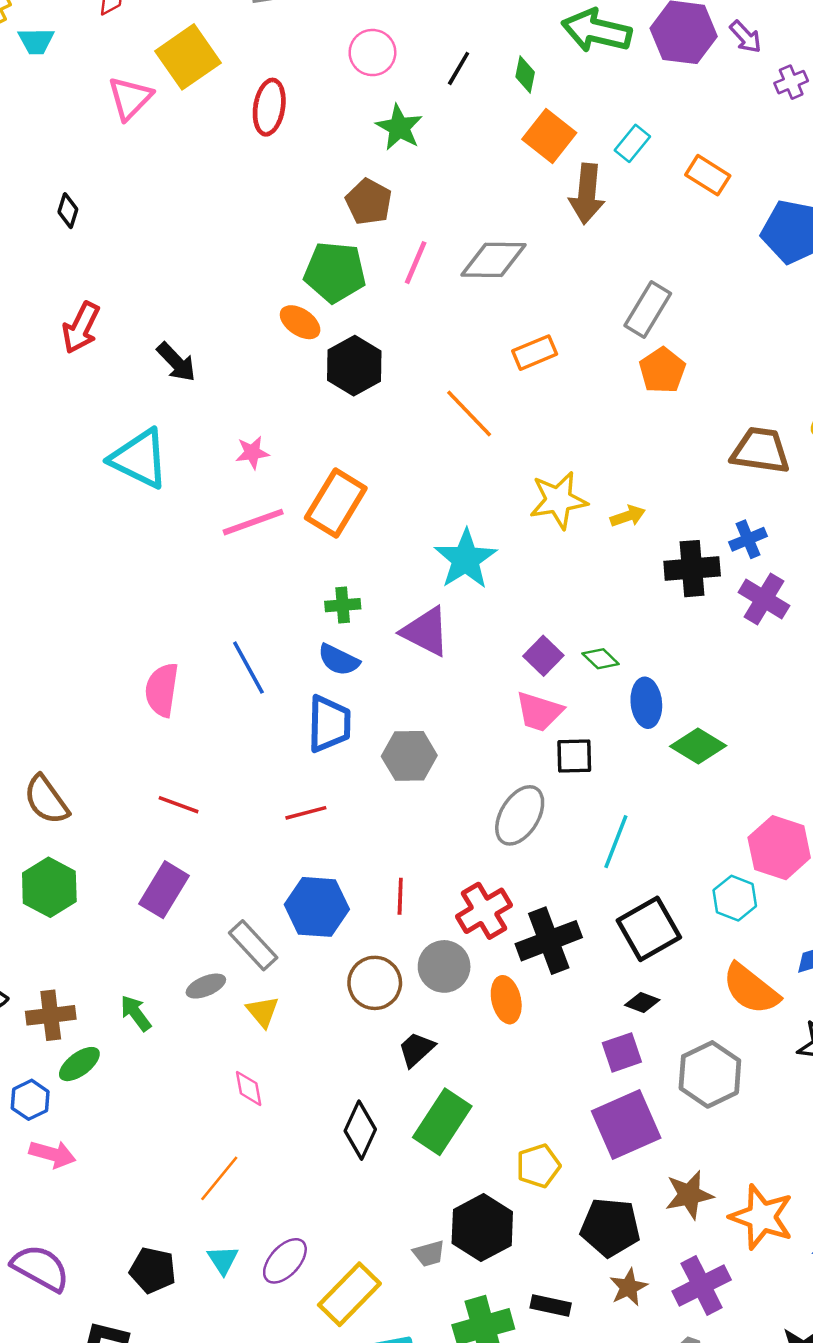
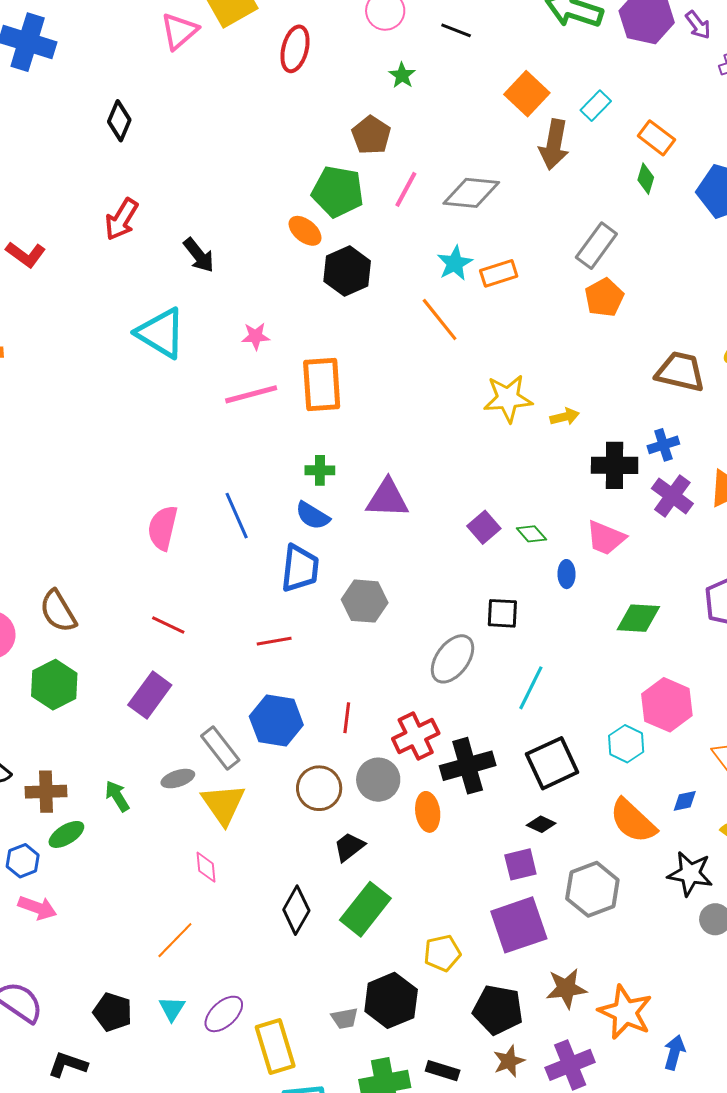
black line: (459, 68) -> (456, 30), turned 76
green diamond: (525, 75) -> (646, 179), moved
green star: (399, 127) -> (402, 75), size x0.7
black diamond: (68, 211) -> (119, 121), size x1.4
orange rectangle: (336, 503) -> (322, 384), turned -40
cyan star: (466, 559) -> (455, 263), moved, size x0.7
purple triangle: (426, 632) -> (387, 498), turned -30
blue ellipse: (646, 703) -> (567, 574), size x0.7
pink trapezoid: (539, 712) -> (606, 538), moved
green diamond: (698, 746) -> (638, 618), moved, turned -33
yellow triangle: (263, 1012) -> (223, 804), size x1.6
yellow rectangle: (349, 1294) -> (275, 1047), turned -66

